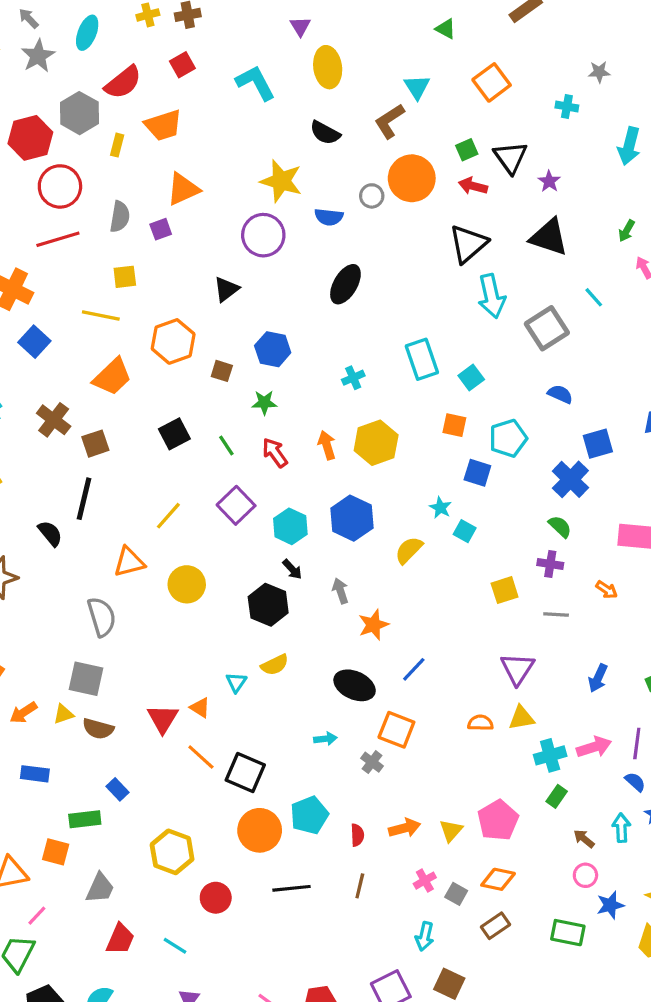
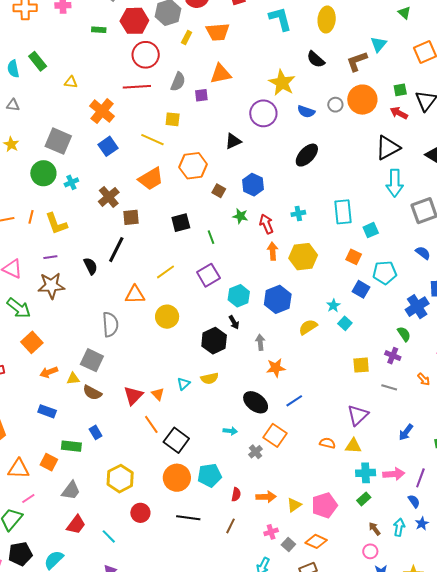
red arrow: (275, 453) -> (266, 224), moved

